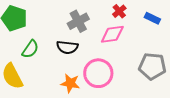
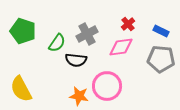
green semicircle: (30, 49) -> (57, 43), moved
gray pentagon: (152, 66) -> (161, 59), moved

